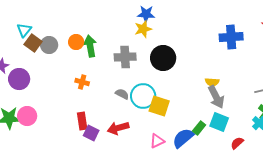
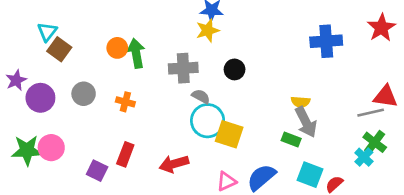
gray circle: (49, 45) -> (84, 94), moved
black circle: (163, 58) -> (235, 69), size x0.6
gray semicircle: (122, 94) -> (201, 96), moved
red rectangle: (82, 121) -> (125, 154), turned 30
cyan square: (219, 122) -> (310, 175), moved
green rectangle: (199, 128) -> (291, 140), moved, turned 72
purple square: (91, 133) -> (97, 171), moved

